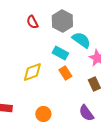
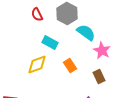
cyan rectangle: (60, 53) -> (50, 42), moved

